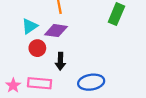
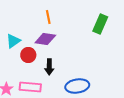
cyan triangle: (30, 26) -> (13, 41), moved

